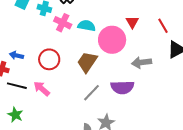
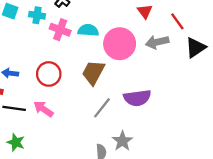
red triangle: (132, 22) -> (145, 11), moved
gray arrow: (142, 62) -> (157, 42), moved

